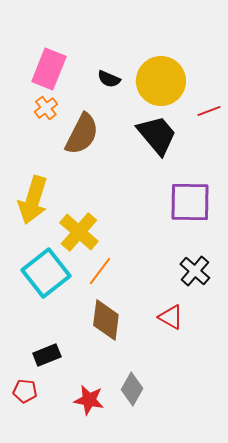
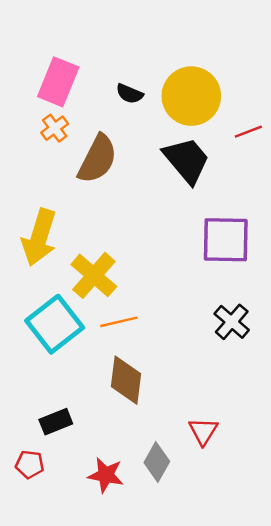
orange line: (100, 271) -> (119, 322), turned 40
red triangle: (171, 317) -> (203, 431), moved, turned 32

